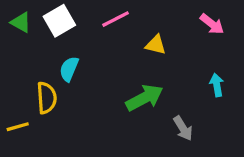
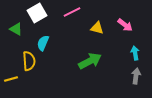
green triangle: (21, 22) -> (16, 29), moved
pink arrow: (212, 24) -> (125, 25), moved
gray arrow: (183, 128) -> (136, 76), moved, turned -140

